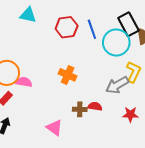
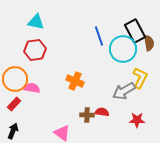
red hexagon: (67, 27) -> (35, 50), moved

